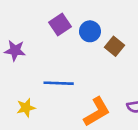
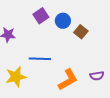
yellow star: (26, 108) -> (16, 77), size x1.5

